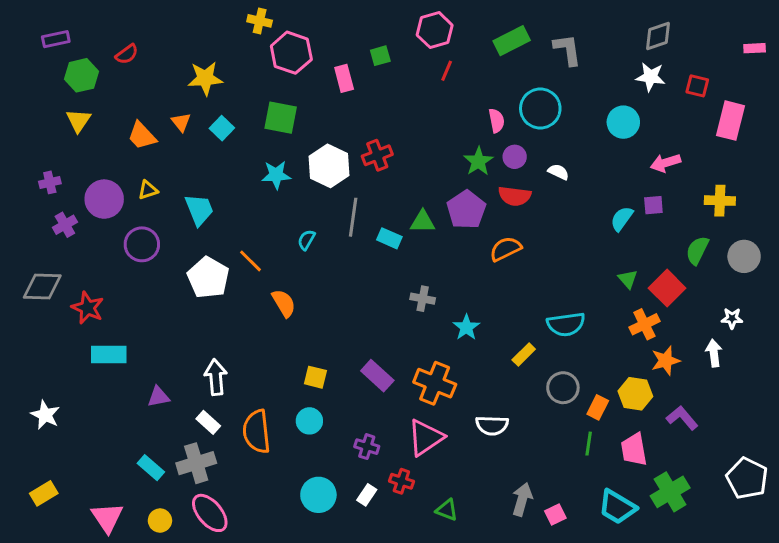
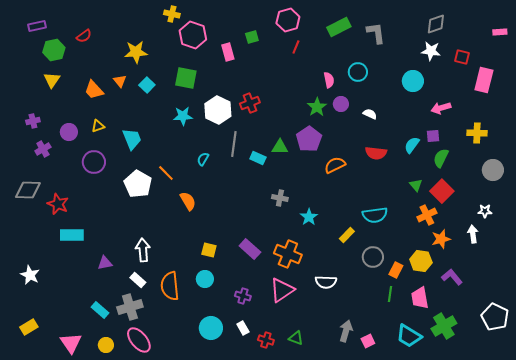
cyan circle: (540, 109) -> (358, 72), size x0.7
red semicircle: (515, 196) -> (376, 153), moved
purple circle: (104, 199) -> (69, 132), size x0.7
green semicircle: (697, 250) -> (441, 158), moved
red cross: (401, 481) -> (266, 340), moved
white rectangle: (367, 495) -> (243, 328), turned -64

